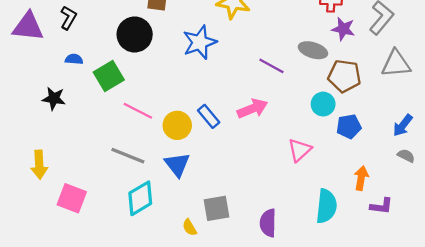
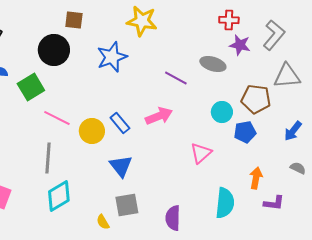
brown pentagon: (344, 76) -> (256, 99), moved
gray line: (128, 156) -> (48, 158), turned 72
gray semicircle: (406, 156) -> (298, 168), moved
blue triangle: (177, 165) -> (121, 166), moved

